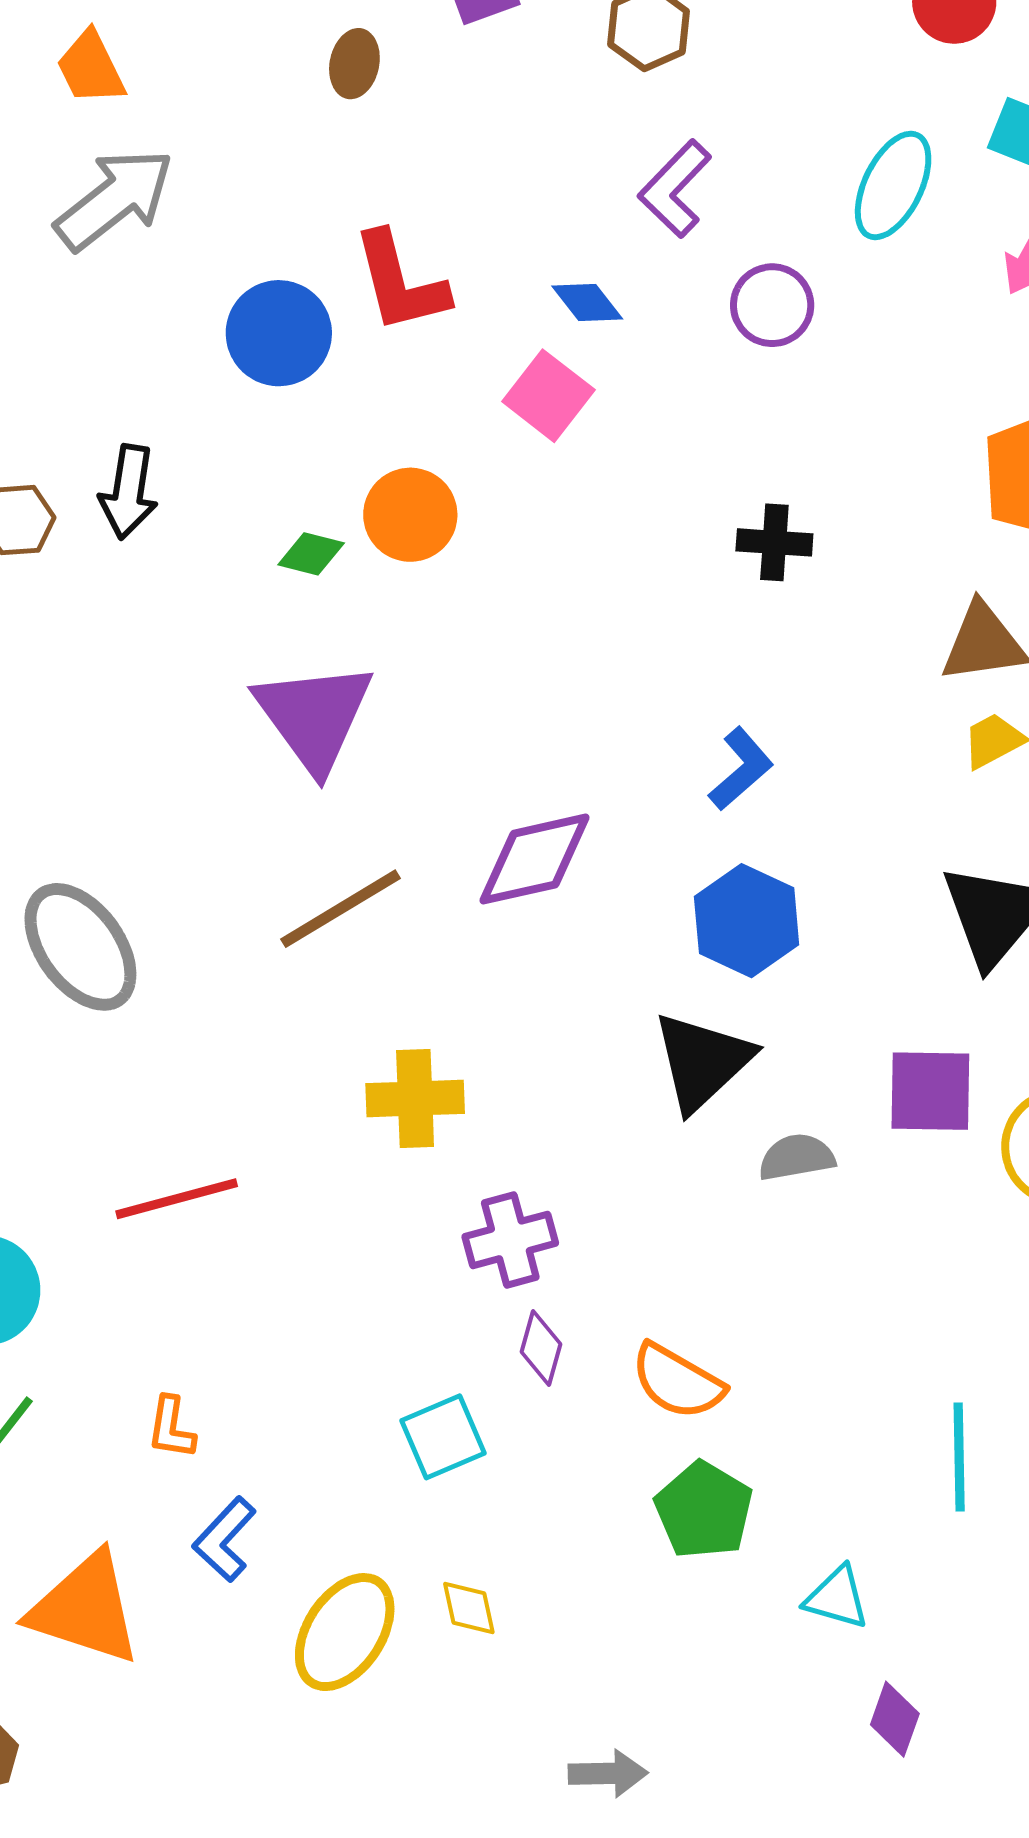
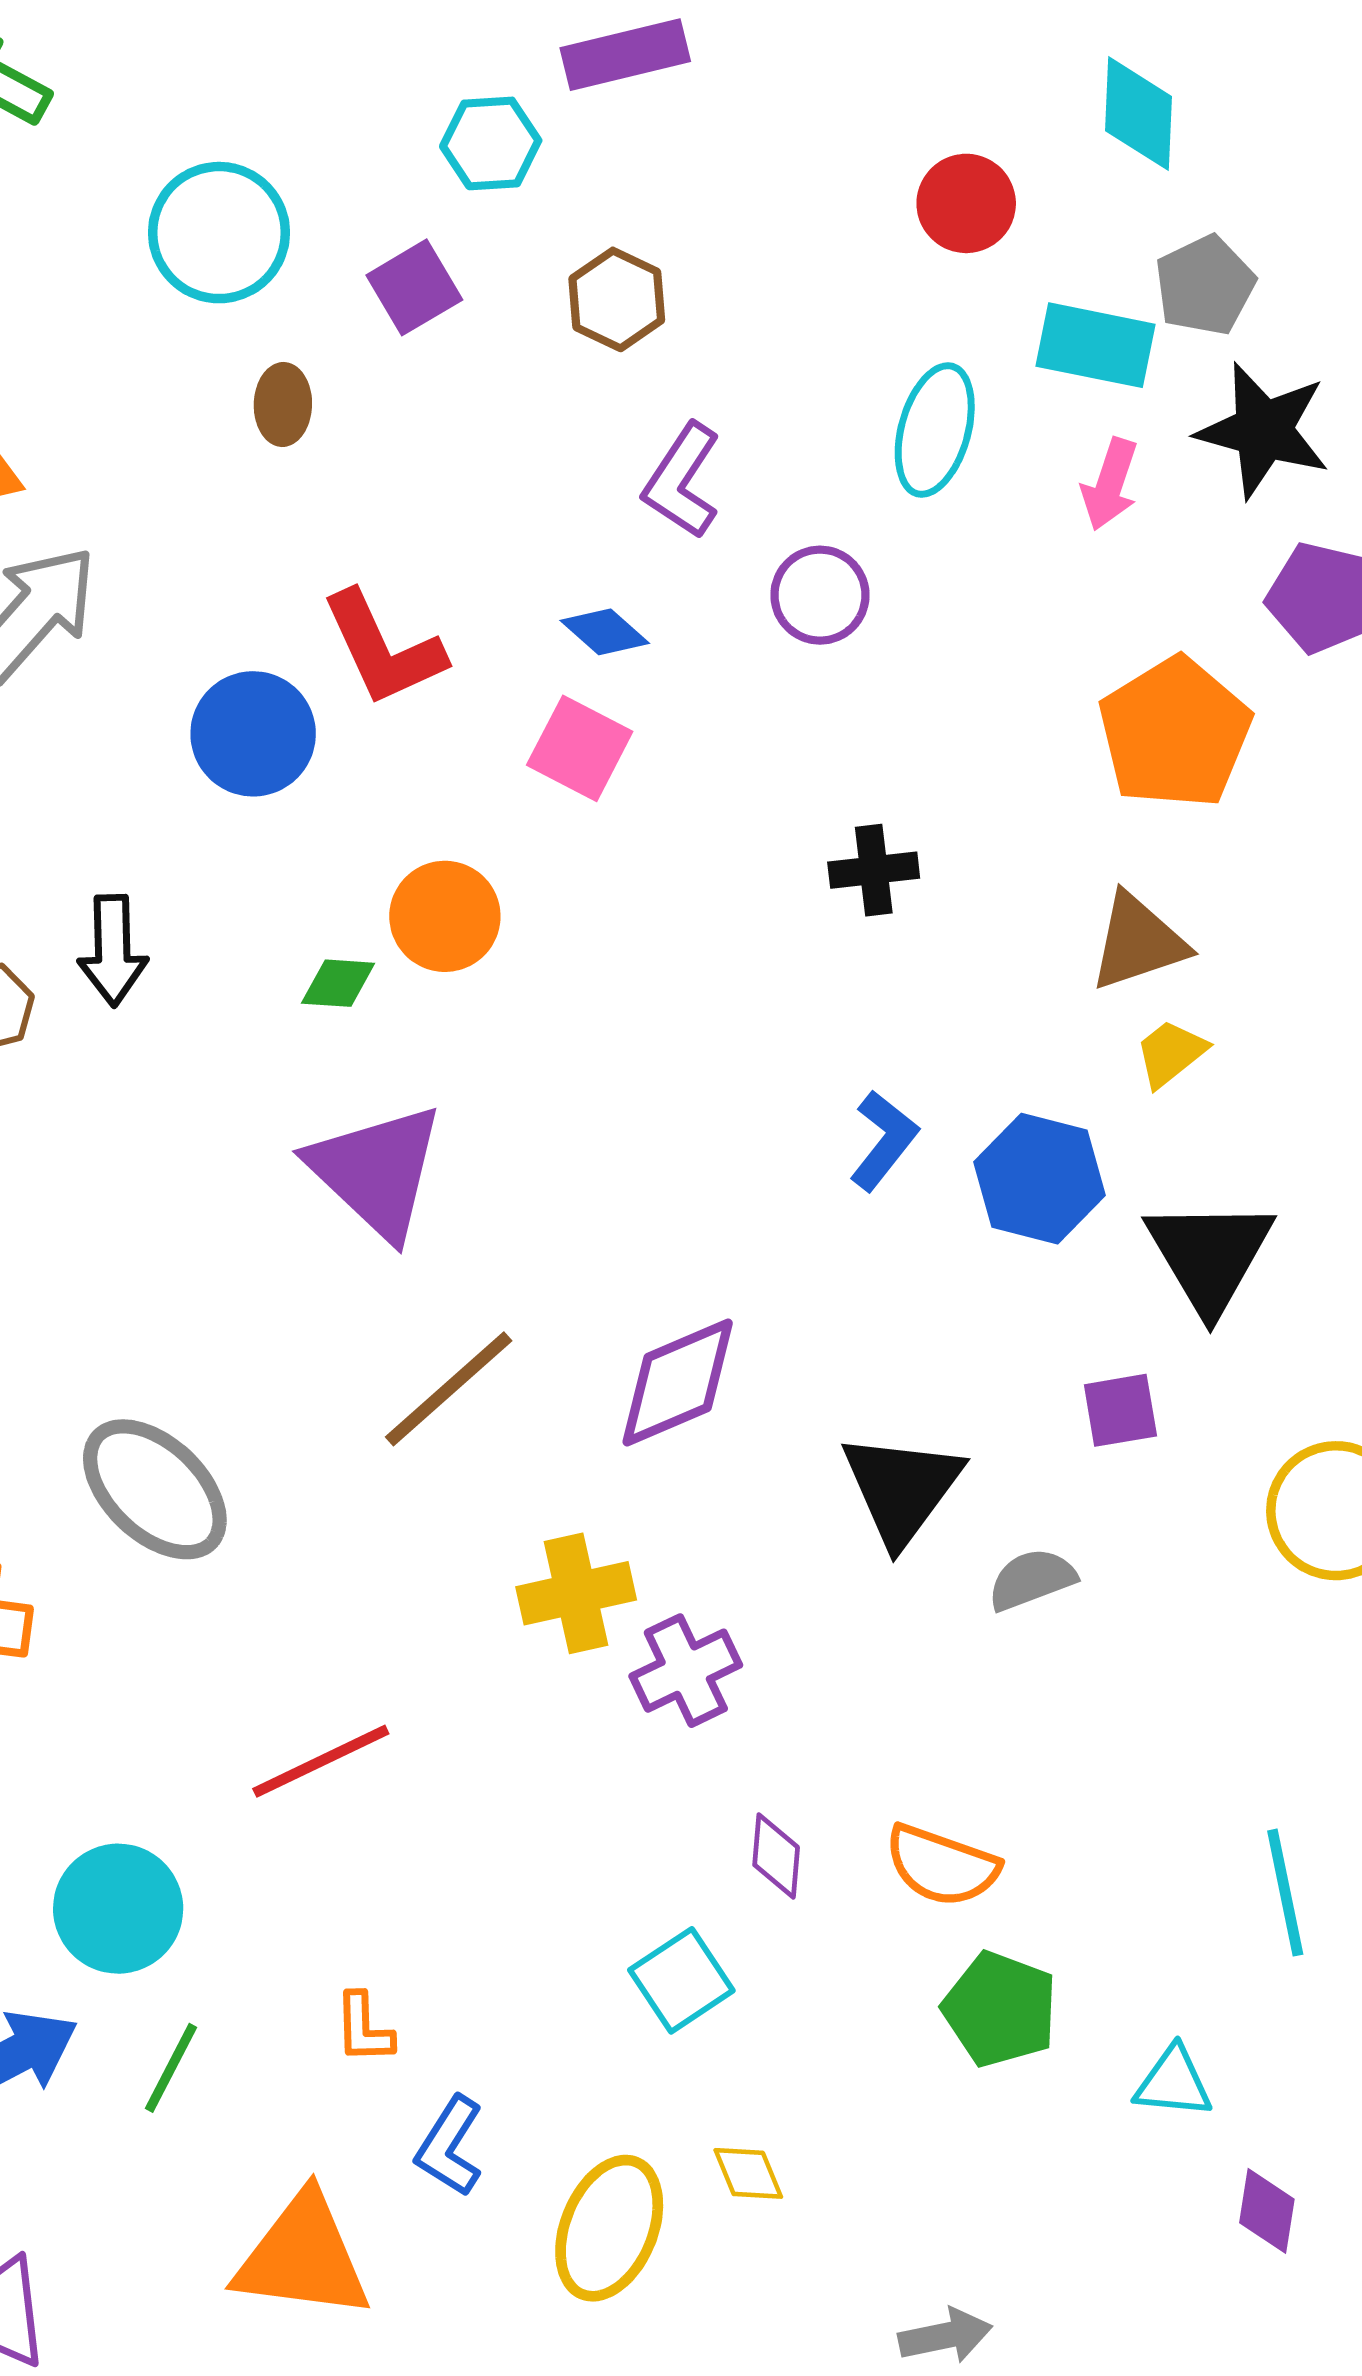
purple diamond: (535, 859) -> (678, 1383), moved
blue hexagon: (747, 921) -> (1040, 1179), moved
purple square: (930, 1091) -> (1120, 1410), moved, size x0.7
purple cross: (510, 1240) -> (686, 1671), moved

